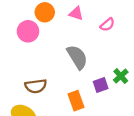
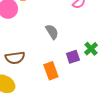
gray semicircle: (77, 57) -> (52, 32), size x0.7

